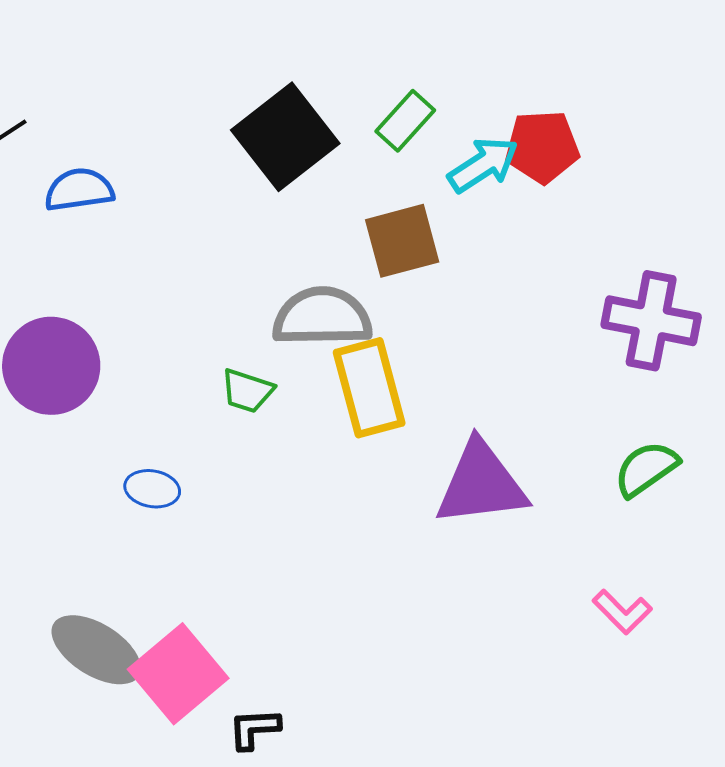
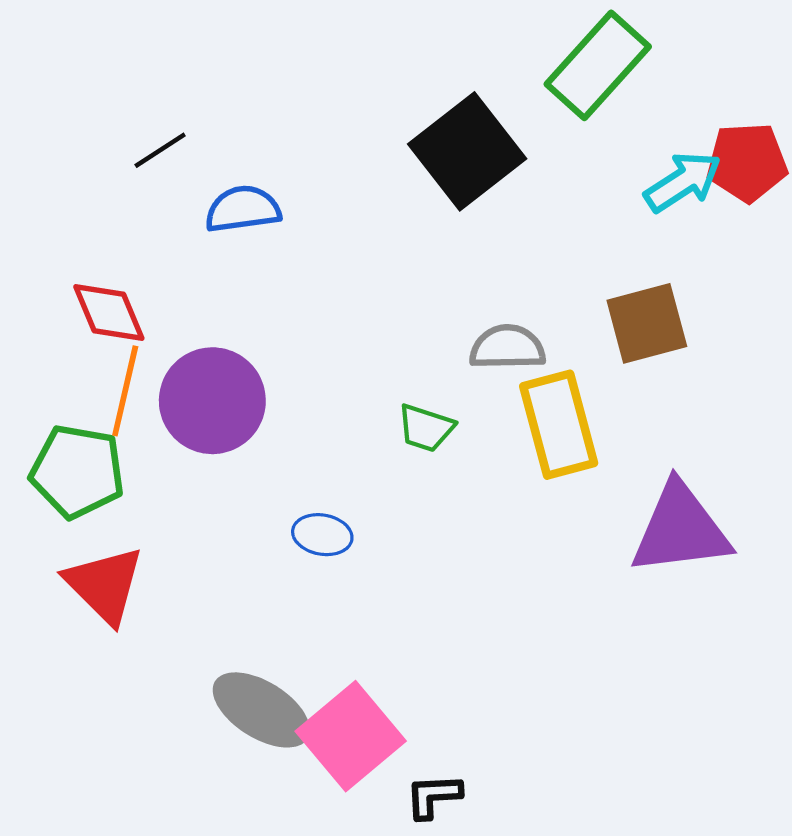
green rectangle: (405, 121) -> (598, 65), moved, size x1.6
brown square: (402, 241) -> (647, 323), moved
gray semicircle: (322, 317) -> (507, 347), size x0.7

